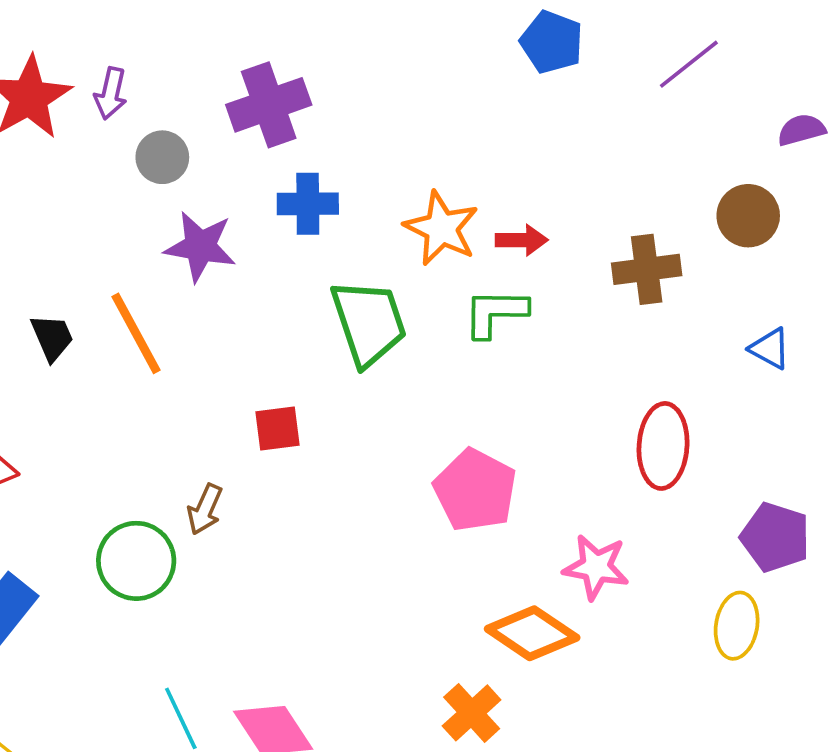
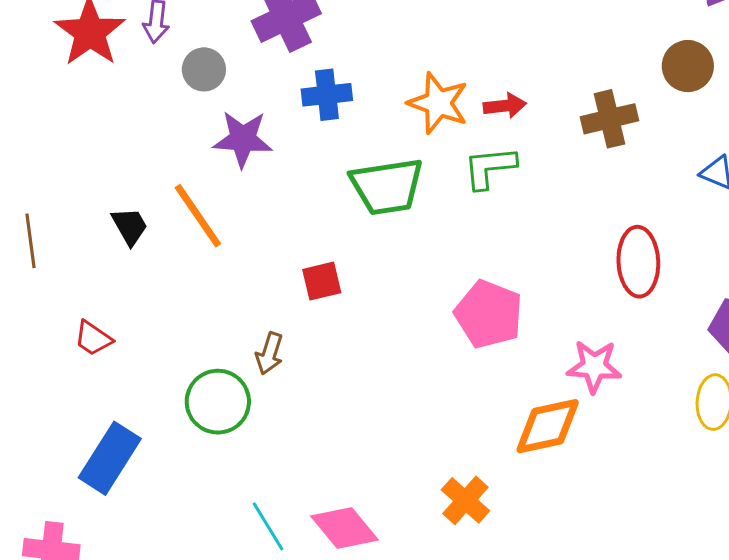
green trapezoid: (369, 322) -> (387, 186), turned 106
orange diamond: (532, 633) -> (548, 426), turned -40
orange cross: (472, 713) -> (465, 500), moved

